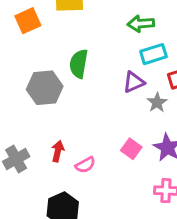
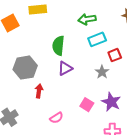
green semicircle: (79, 64) -> (58, 46), moved
purple triangle: (134, 82) -> (65, 68), moved
red arrow: (58, 151) -> (39, 91), moved

